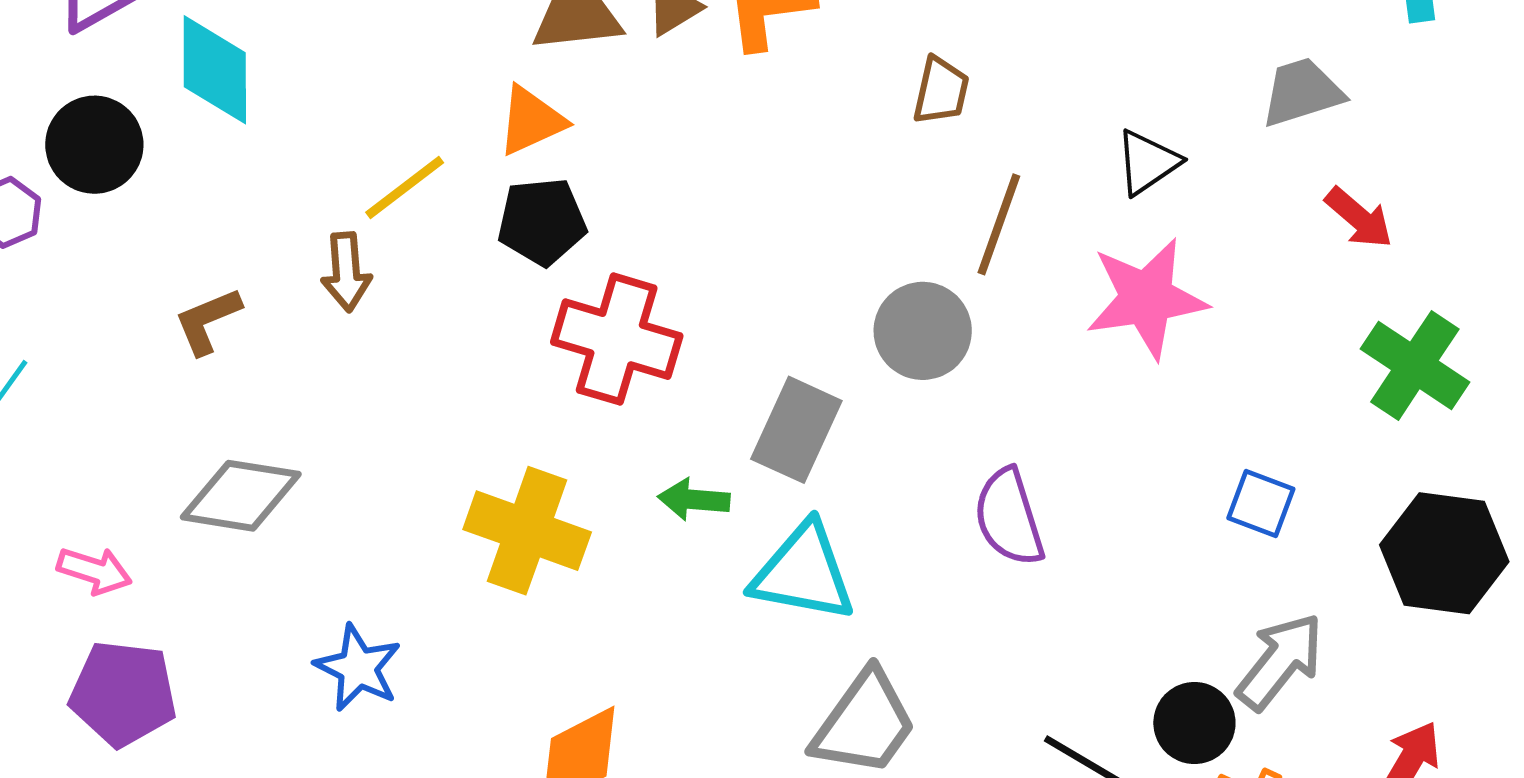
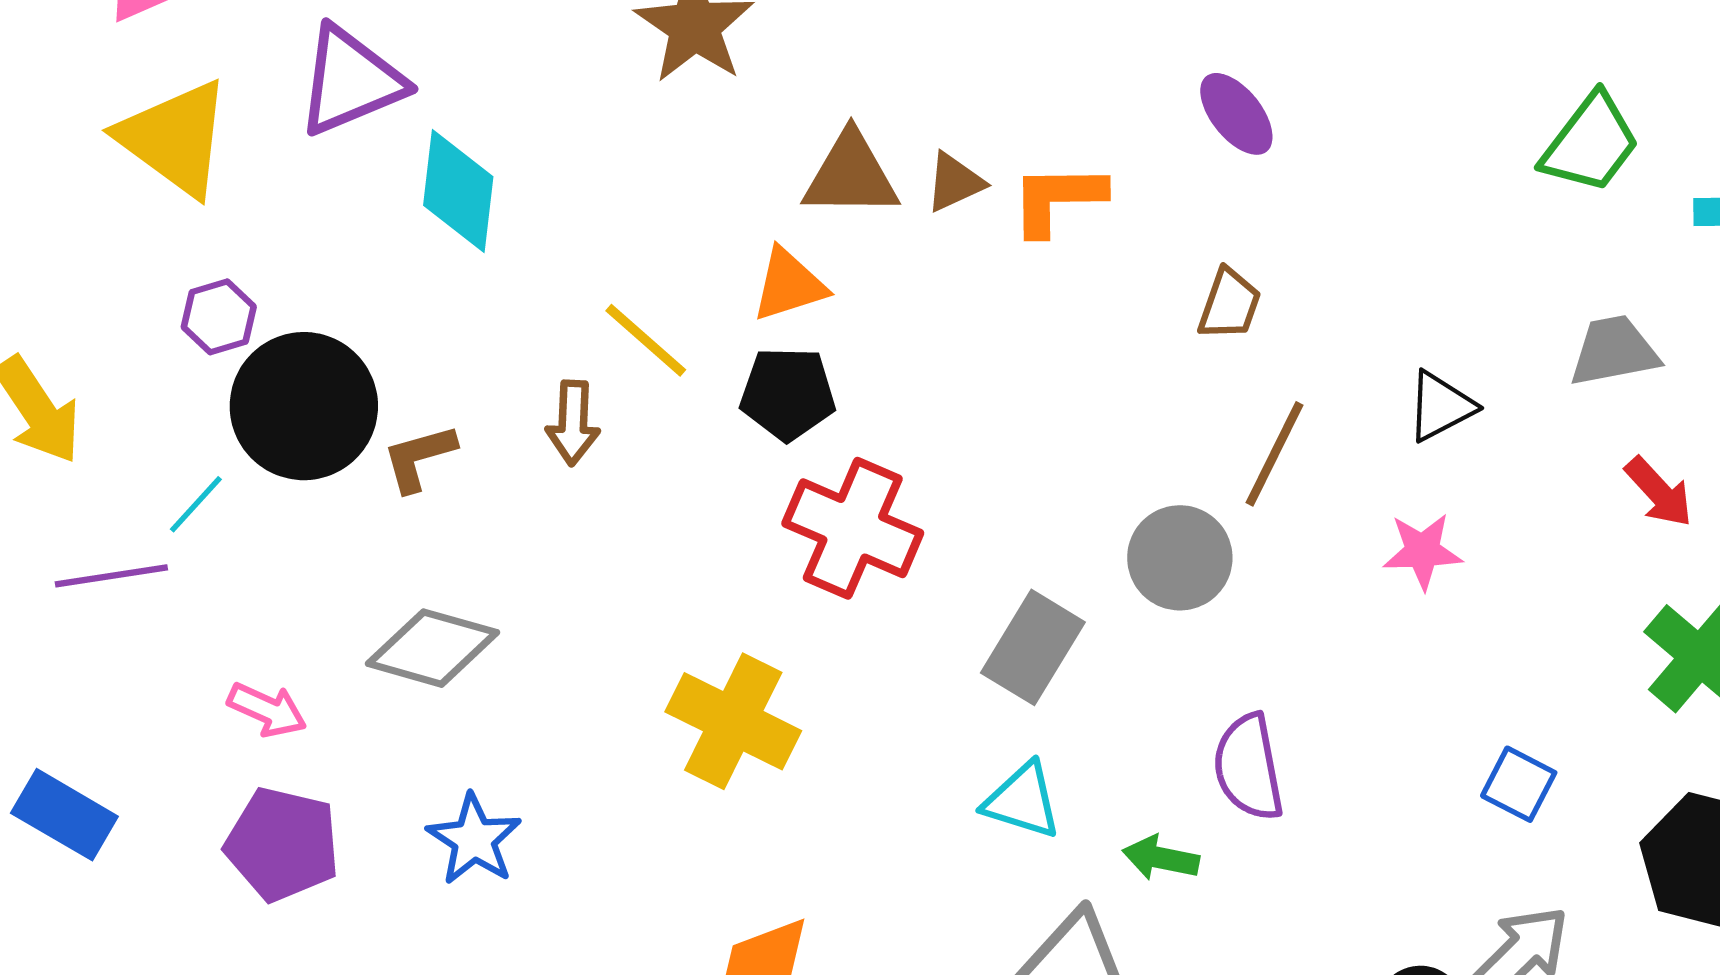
black circle: (94, 145) -> (304, 406), moved, size x1.4
yellow line: (405, 187) -> (646, 340), turned 72
pink star: (1146, 298) -> (1422, 551), size x0.6
green arrow: (694, 499) -> (1161, 858), moved
cyan triangle: (803, 573) -> (1022, 801), size x0.7
blue star: (358, 668) -> (474, 839), moved

